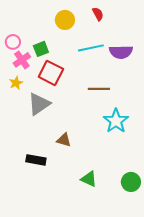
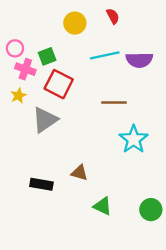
pink cross: (22, 60) -> (25, 69), turned -36
brown triangle: (64, 140) -> (79, 173), moved

